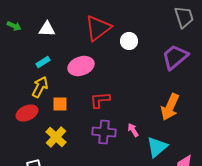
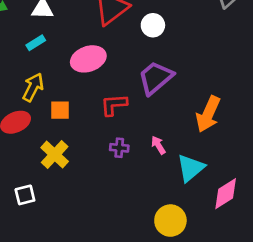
purple trapezoid: (175, 57) -> (156, 78), moved
cyan rectangle: (43, 62) -> (36, 43), moved
purple cross: (104, 132) -> (119, 148), size x0.6

